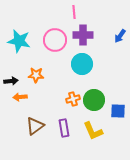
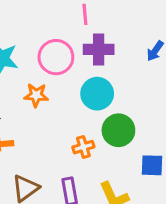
orange star: (36, 75) -> (36, 95), moved
green circle: (94, 100) -> (118, 130), moved

